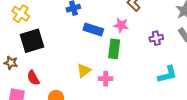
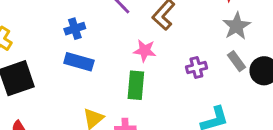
blue rectangle: (93, 30) -> (79, 62), moved

